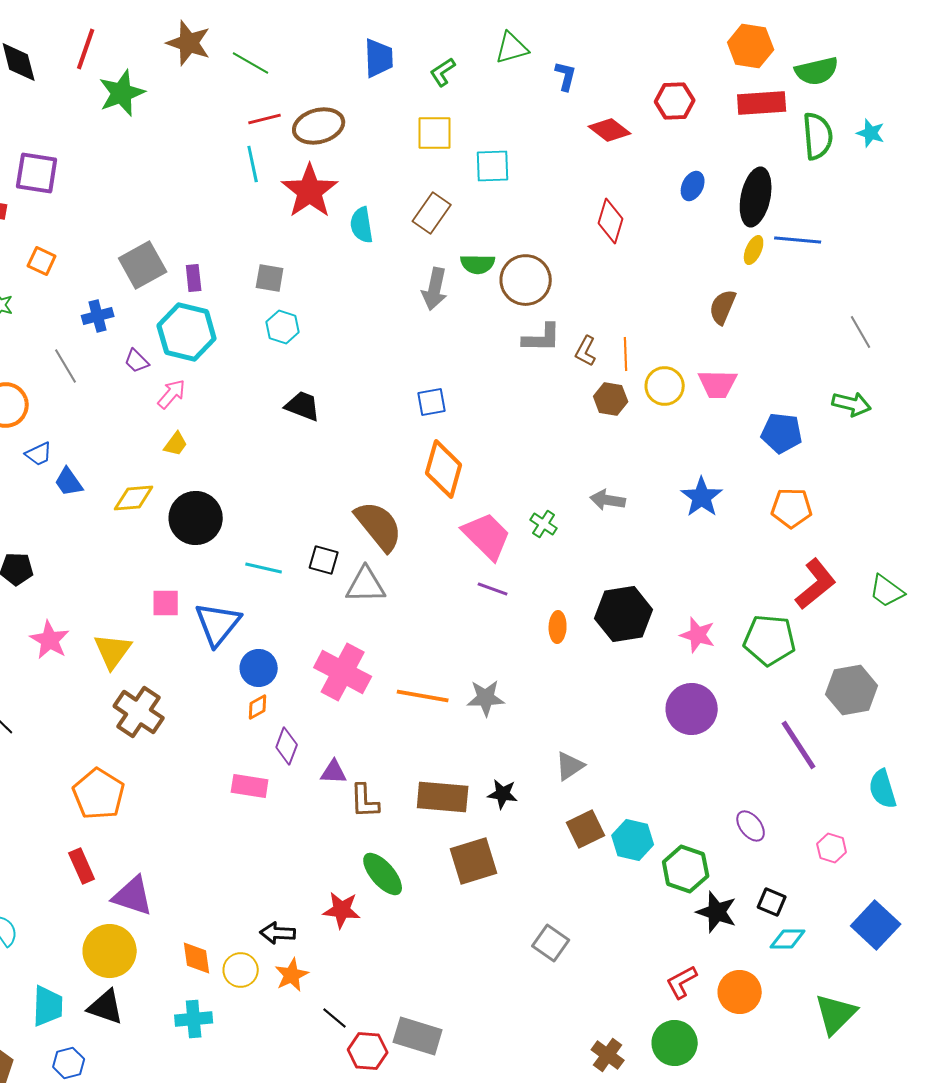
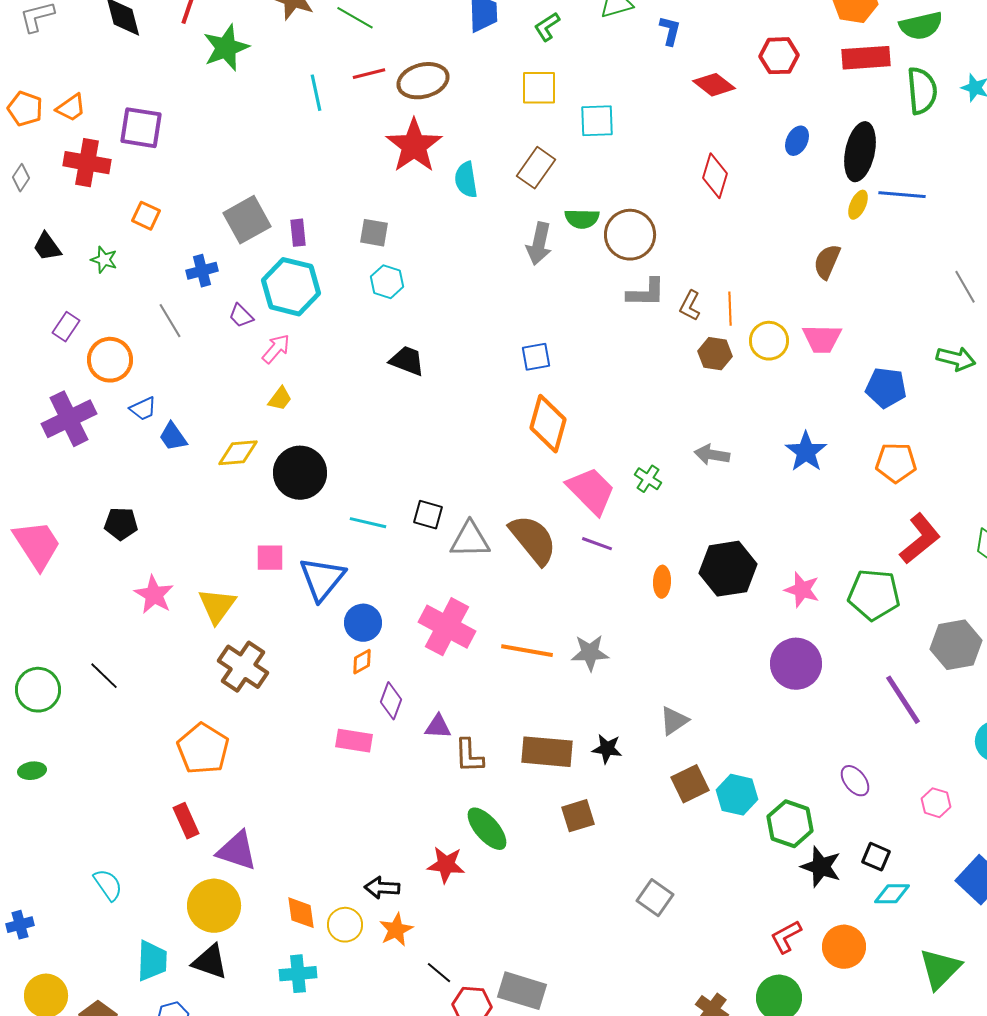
cyan line: (253, 164) -> (316, 93), moved
brown semicircle: (379, 526) -> (533, 540), moved
brown square: (474, 861) -> (578, 816), size x0.7

